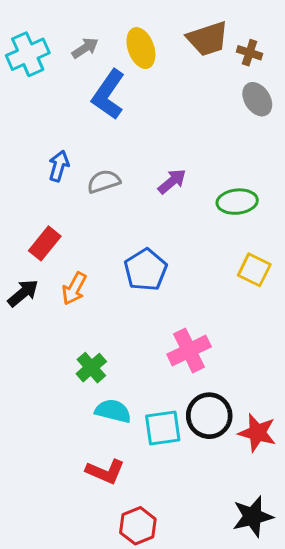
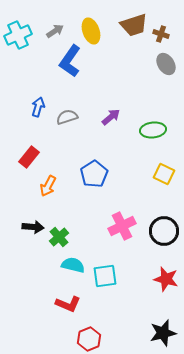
black arrow: (23, 293) -> (33, 227), moved, turned 45
black circle: (209, 416) -> (164, 231), moved

